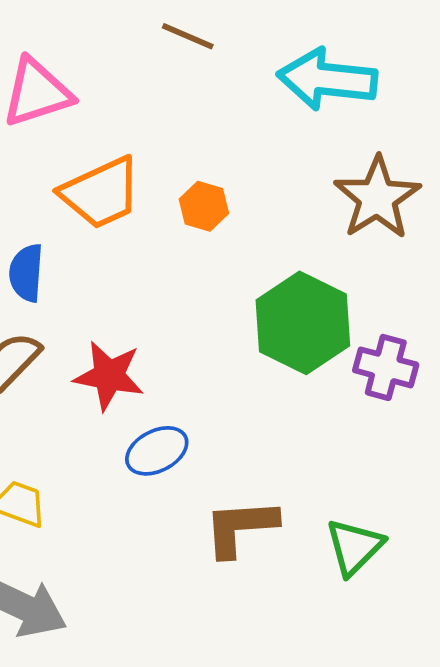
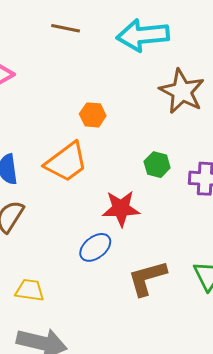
orange trapezoid: (101, 193) -> (66, 162), moved
green hexagon: (303, 323) -> (157, 165), size x0.5
red star: (109, 376) -> (121, 208), moved

